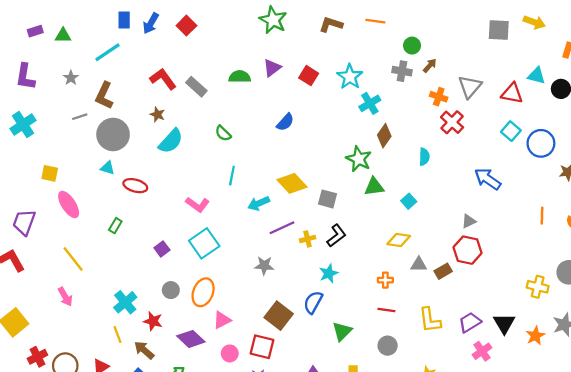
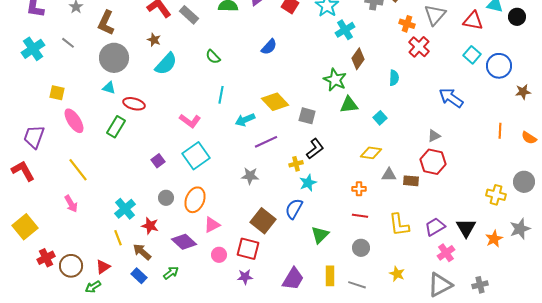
gray line: (80, 117) -> (68, 43), moved, turned 56
green rectangle: (115, 226) -> (116, 127), moved, size x1.5
yellow cross: (308, 239) -> (296, 164), moved
brown rectangle: (443, 271) -> (411, 181), turned 35

